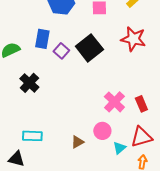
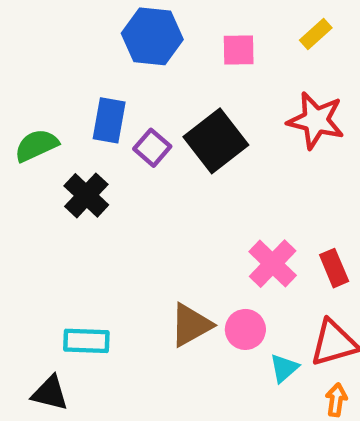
black cross: (29, 83) -> (86, 195), moved
brown triangle: (77, 142) -> (191, 325), moved, size x1.5

